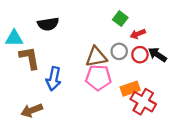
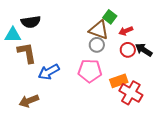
black semicircle: (48, 24) -> (31, 22), moved
gray circle: (119, 51) -> (97, 45), moved
brown triangle: (96, 57) -> (99, 30), moved, turned 30
blue arrow: (54, 79) -> (49, 72), turned 50

